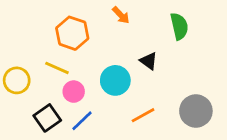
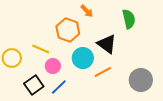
orange hexagon: (72, 33) -> (68, 30), moved
black triangle: (149, 61) -> (107, 44), size x1.5
orange line: (143, 115) -> (103, 72), moved

